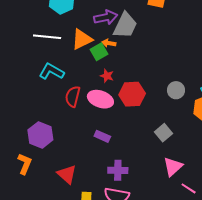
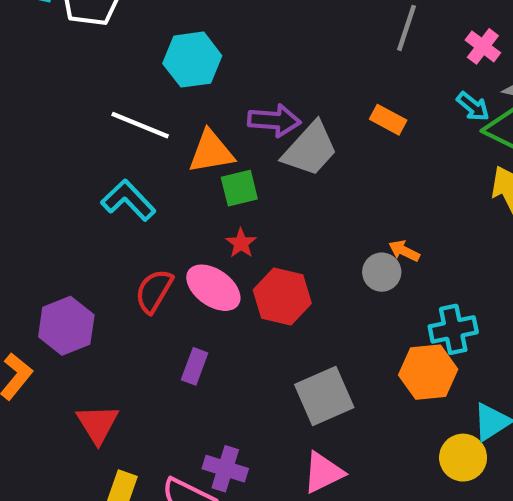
orange arrow: (109, 43) -> (404, 251), moved
gray circle: (176, 90) -> (382, 272), moved
red semicircle: (73, 96) -> (154, 291), moved
gray square: (163, 133) -> (324, 396), size x1.5
purple rectangle: (102, 136) -> (195, 366), turned 70
purple cross: (118, 170) -> (225, 469), moved

